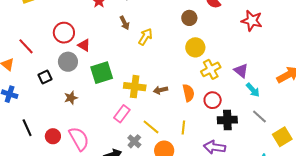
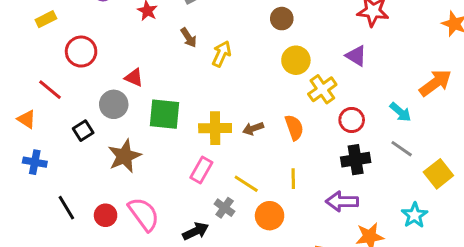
red circle: (64, 33) -> (81, 52), moved
purple triangle: (241, 71) -> (356, 56), moved
green square: (102, 73) -> (164, 114), turned 30
cyan arrow: (253, 90) -> (400, 112), moved
brown star: (71, 98) -> (124, 156), size x1.6
red circle: (213, 100) -> (352, 120), moved

